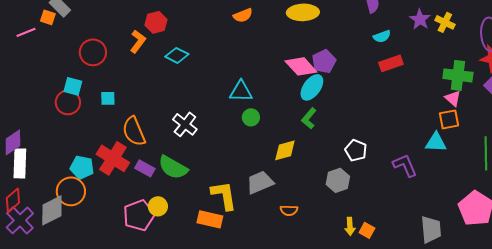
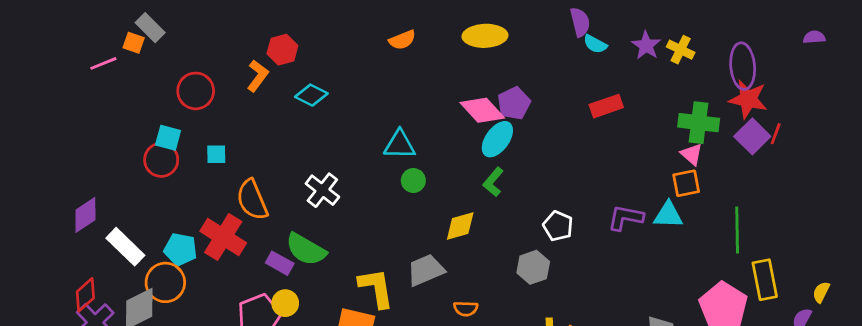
cyan semicircle: (382, 36) -> (595, 44), moved, turned 48
white rectangle: (20, 163) -> (125, 247), moved, turned -48
purple L-shape: (405, 165) -> (626, 218), moved, turned -56
purple rectangle: (145, 168) -> (280, 263), moved

